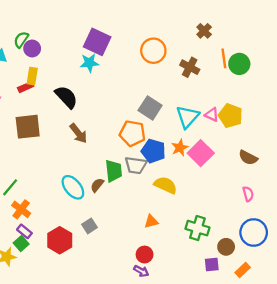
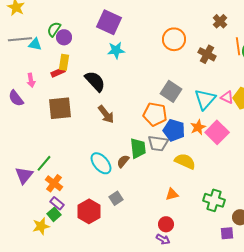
purple square: (97, 42) -> (109, 22), moved

